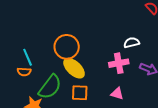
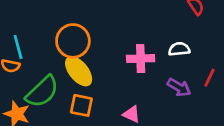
white semicircle: (132, 43) -> (179, 49), moved
pink cross: (119, 63) -> (141, 59), moved

